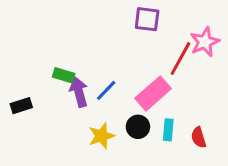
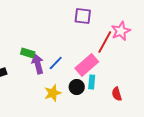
cyan rectangle: (168, 130) -> (92, 82), moved

